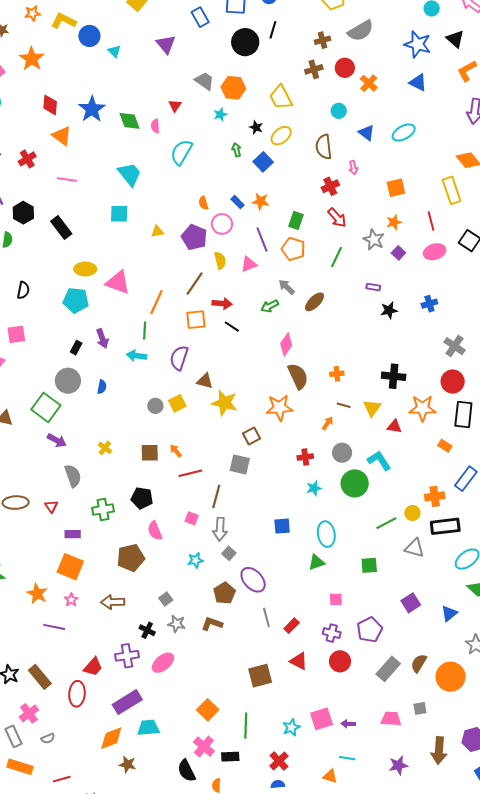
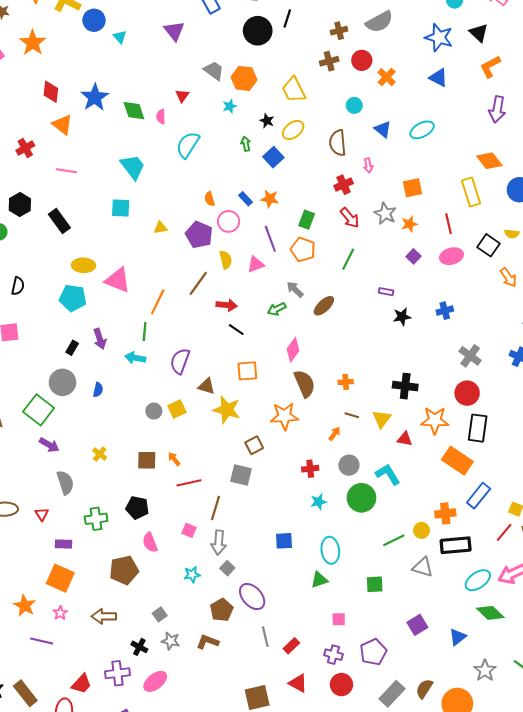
gray star: (374, 240) -> (385, 214), moved
orange square: (196, 320) -> (247, 371), moved
orange rectangle: (445, 446) -> (457, 461), size x2.0

